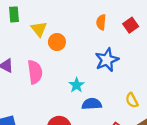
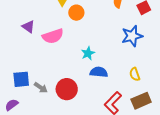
blue star: (107, 60) -> (132, 36), moved
pink semicircle: (35, 72) -> (53, 36), turned 70

